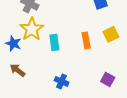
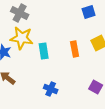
yellow star: (32, 29) -> (22, 38), turned -30

